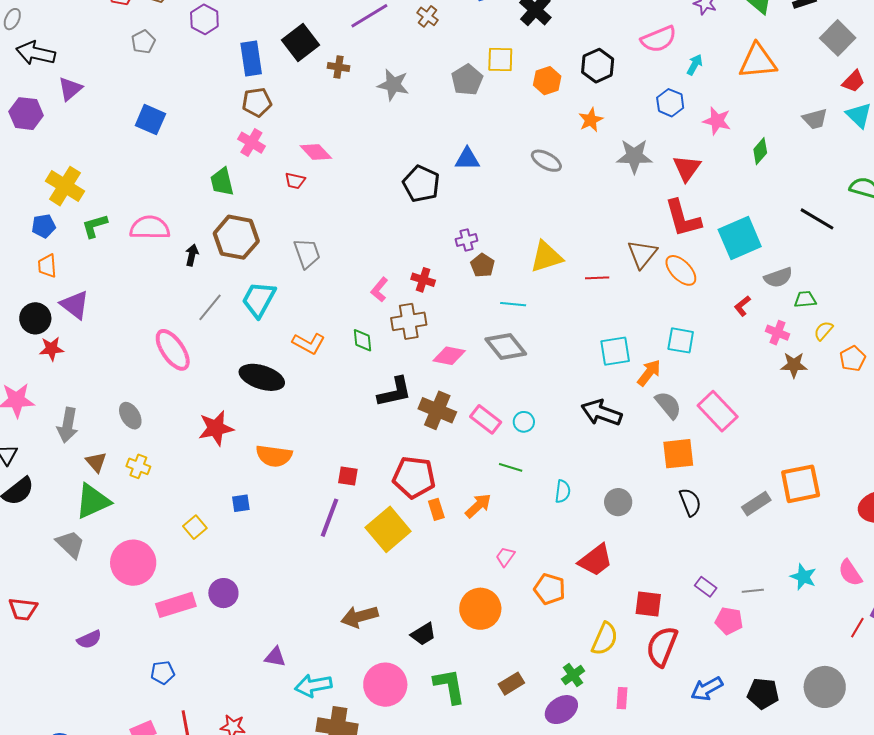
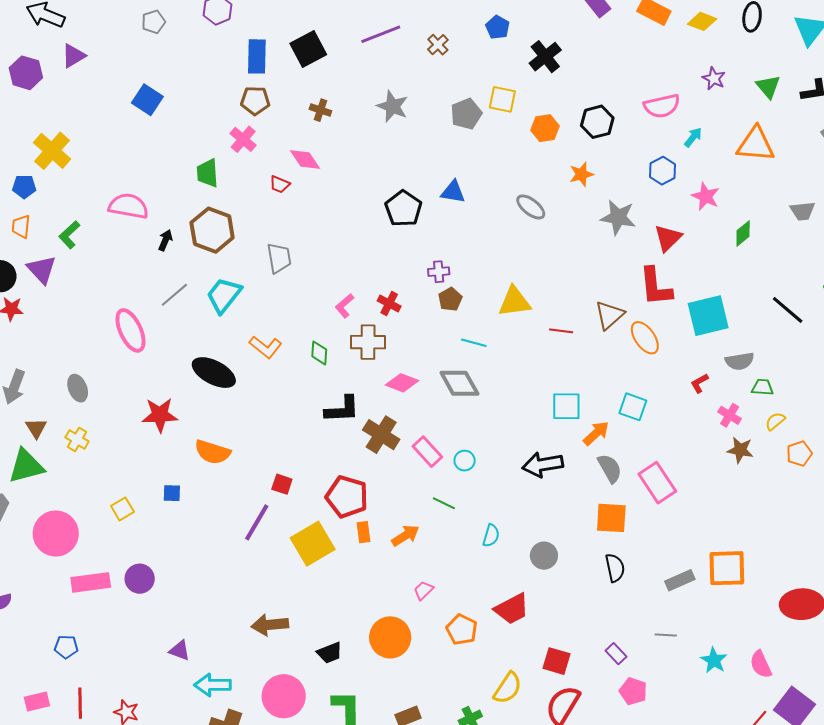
brown cross: (338, 67) -> (320, 110), moved
green L-shape: (95, 226) -> (69, 235), moved, turned -36
black arrow: (602, 413) -> (543, 465), turned -39
gray line: (753, 591) -> (666, 635), moved

